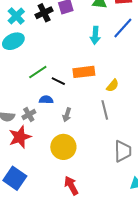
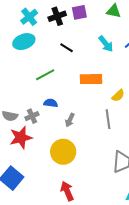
cyan arrow: (95, 35) -> (106, 44), turned -48
black line: (58, 81) -> (67, 48), moved

